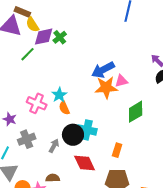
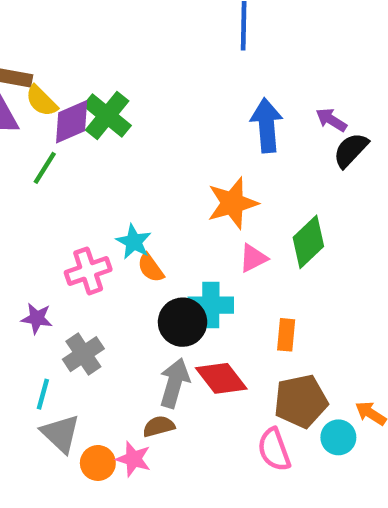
green cross: (60, 37) -> (107, 115), size x1.5
blue arrow: (103, 70) -> (267, 125), moved, turned 125
pink triangle: (121, 81) -> (253, 258), moved
pink cross: (37, 103) -> (88, 271), turned -30
gray arrow: (54, 146) -> (174, 383), moved, size x1.5

